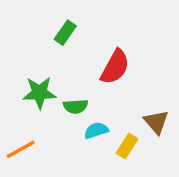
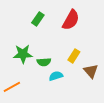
red semicircle: (115, 67) -> (71, 20), moved
yellow rectangle: (127, 146) -> (74, 56), moved

